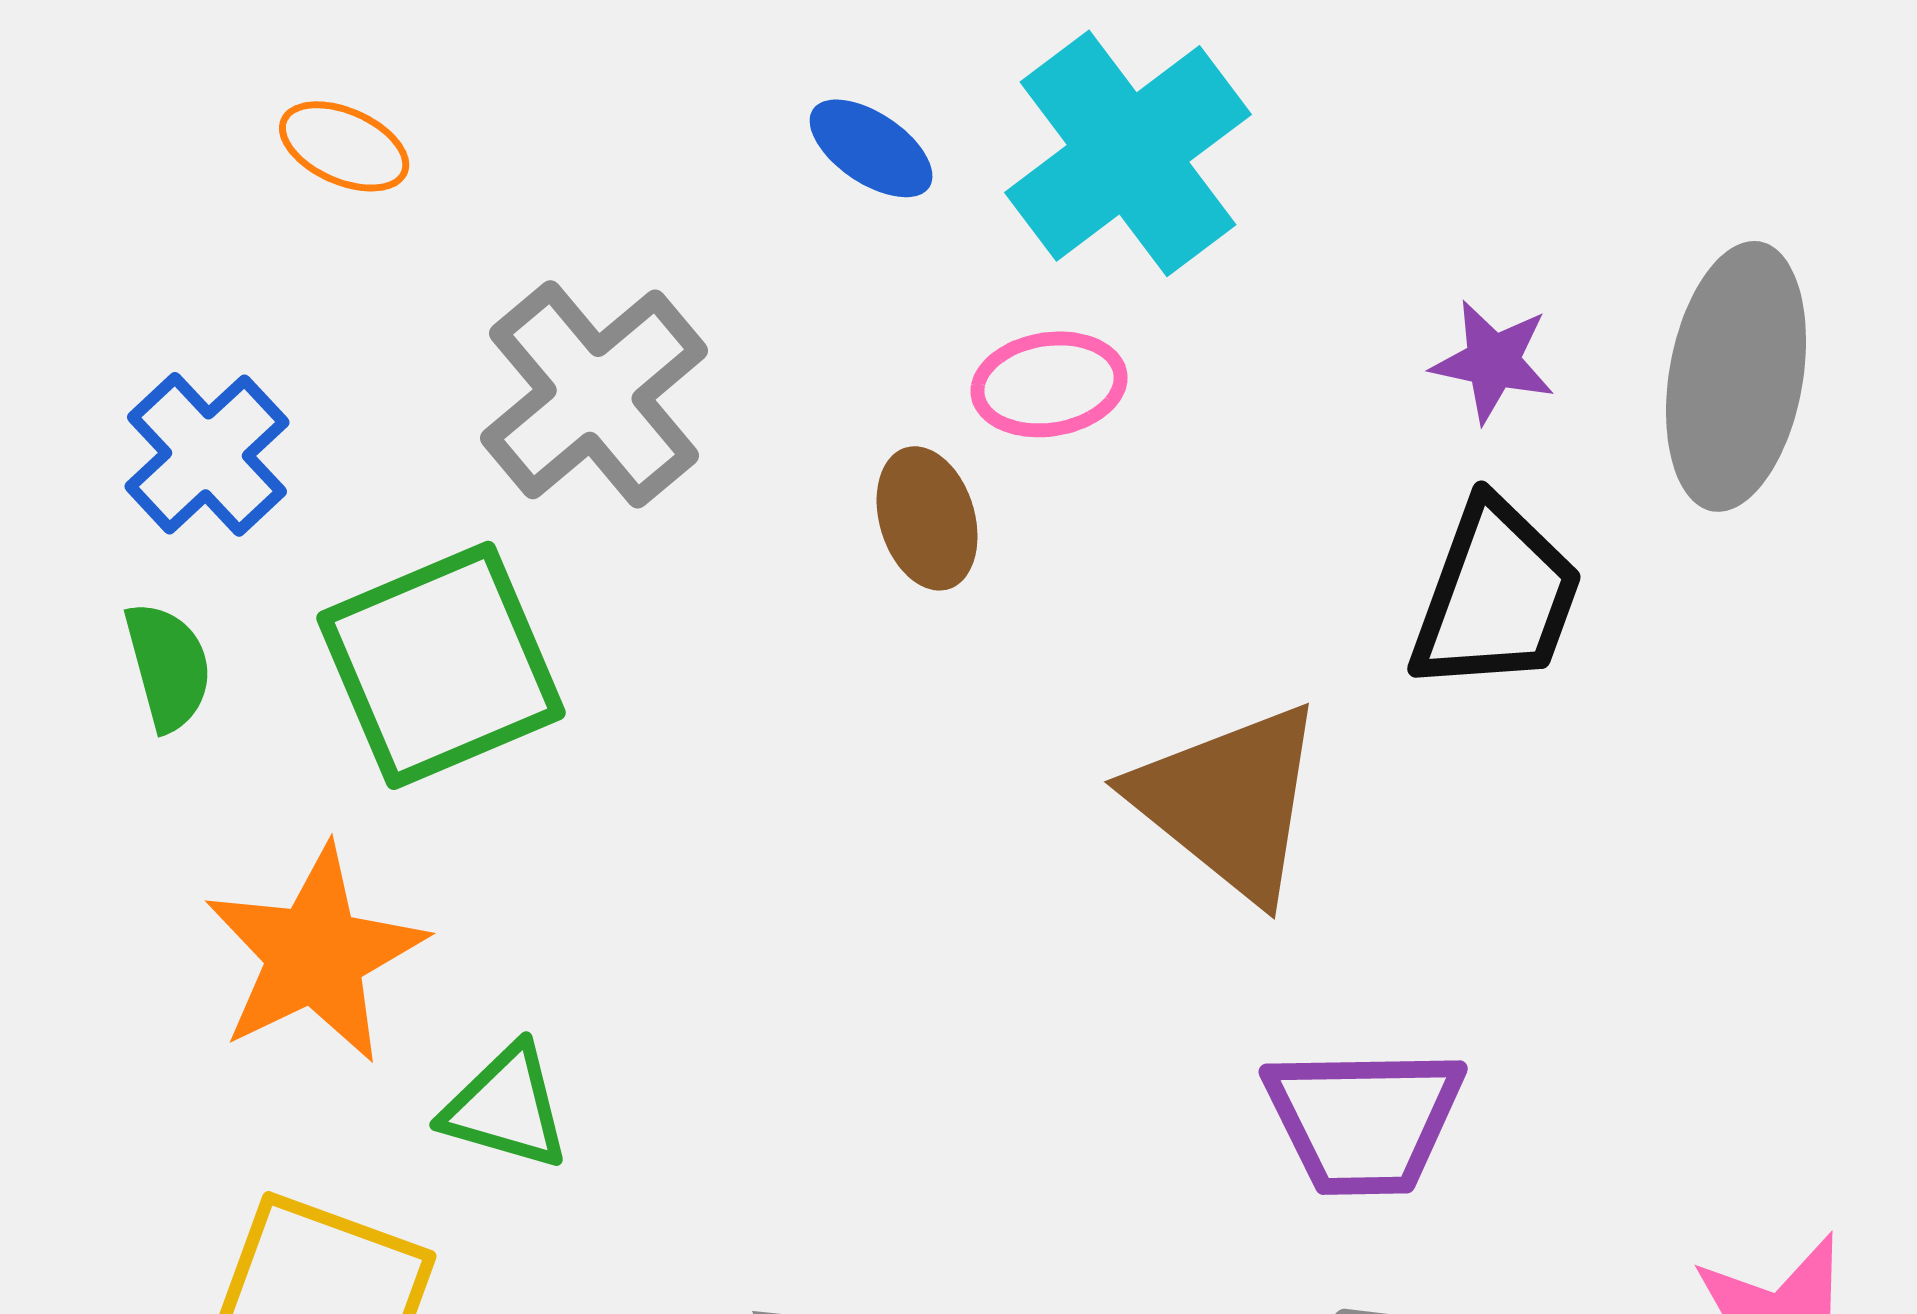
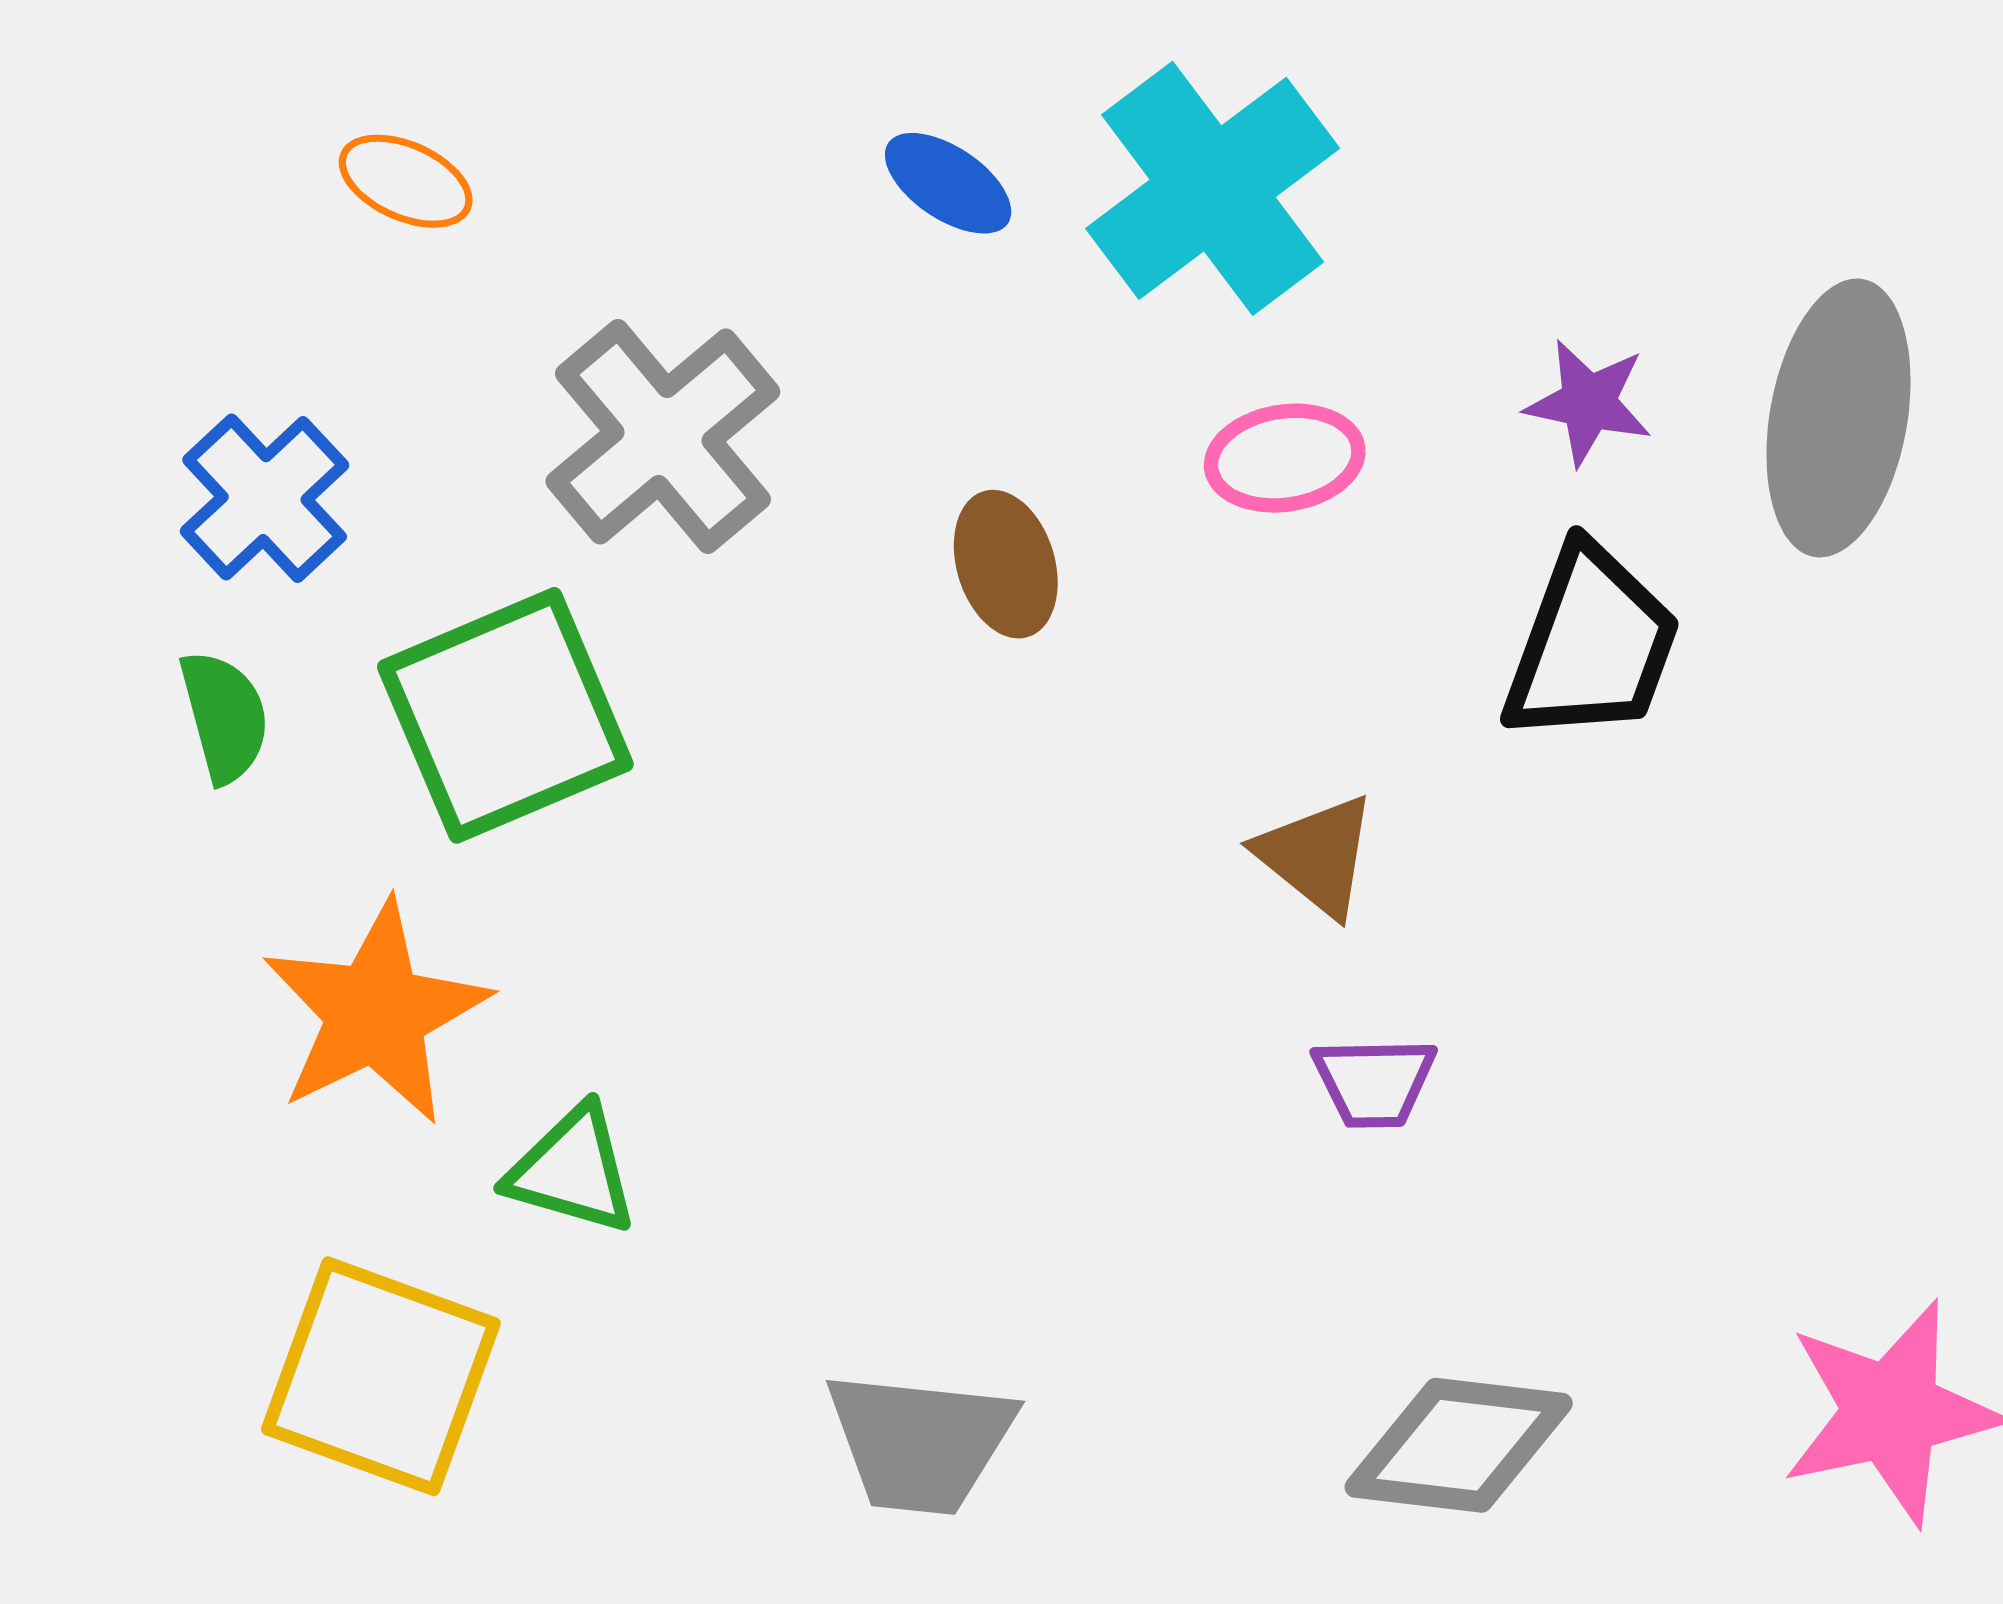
pink ellipse: (1049, 384) -> (1285, 458), moved
brown triangle: (1229, 801) -> (1317, 855), size x0.6
purple trapezoid: (1364, 1120) -> (1374, 1082), moved, size x0.6

